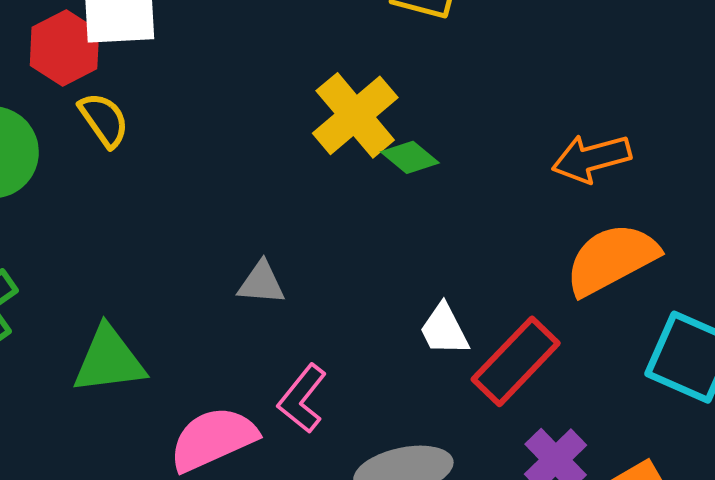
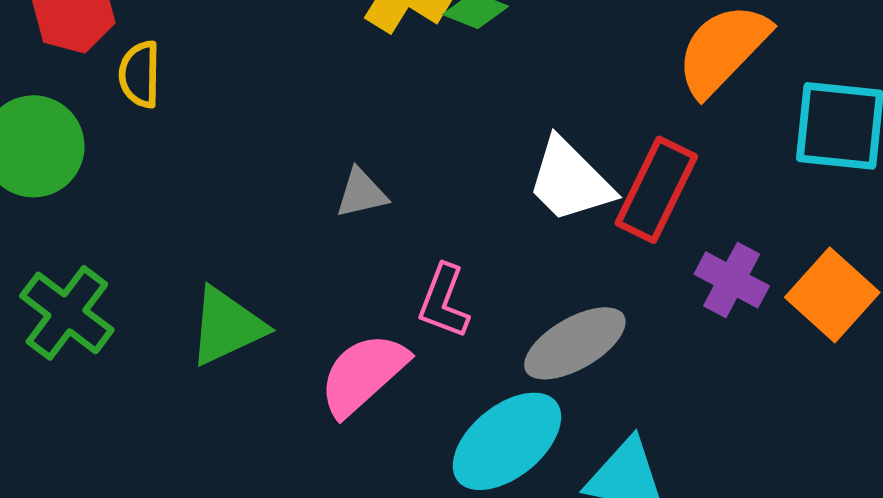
yellow semicircle: (104, 120) -> (140, 74), turned -126
white trapezoid: (444, 330) -> (570, 181), size x1.5

